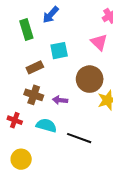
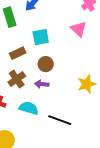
brown circle: (90, 79) -> (46, 64), moved, size x0.6
brown cross: (34, 95) -> (17, 79), turned 36

